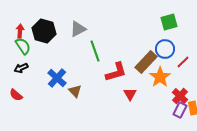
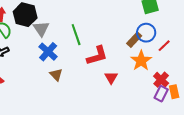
gray triangle: (78, 29) -> (41, 29), moved, turned -36
brown rectangle: (146, 62) -> (134, 40), moved, size x0.7
blue cross: (57, 78) -> (48, 52), moved

